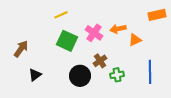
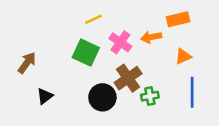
yellow line: (61, 15) -> (93, 19), moved
orange rectangle: (157, 15) -> (178, 19), moved
orange triangle: (135, 40) -> (183, 56), moved
brown cross: (100, 61) -> (128, 78), size x1.5

